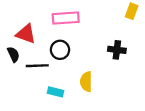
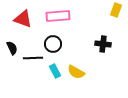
red triangle: (26, 34) -> (23, 19), moved
yellow semicircle: (86, 82) -> (76, 72), turned -60
cyan rectangle: (55, 92) -> (55, 71), moved, turned 48

